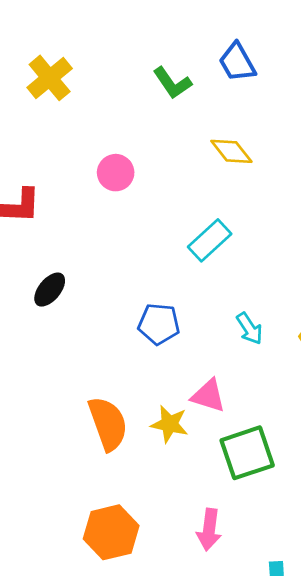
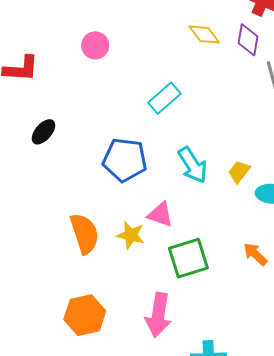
yellow diamond: (231, 151) -> (204, 34), moved
blue pentagon: (159, 324) -> (125, 160), size x1.4
cyan arrow: (249, 329) -> (193, 165), size x1.5
pink arrow: (209, 530) -> (158, 315), size x1.4

